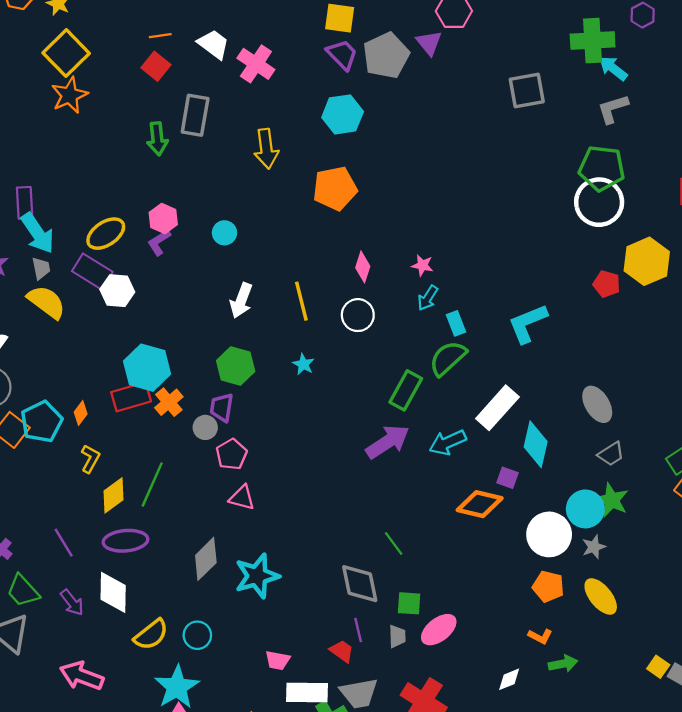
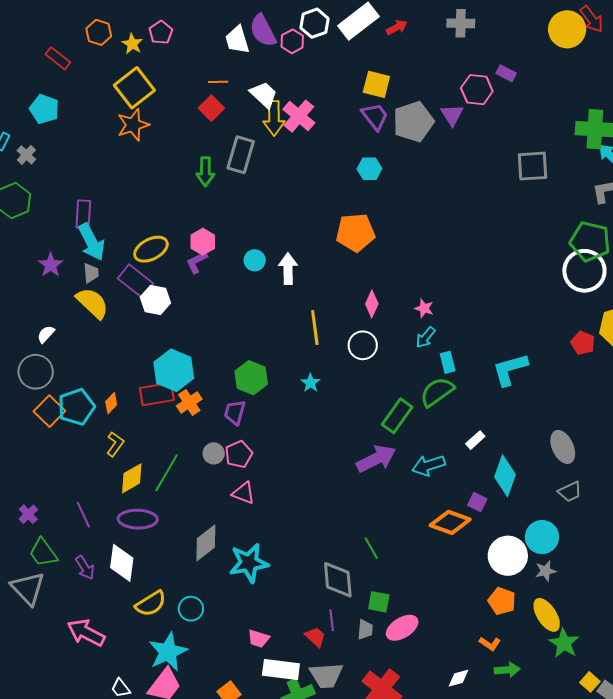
cyan hexagon: (343, 114) -> (369, 169), size x0.7
yellow arrow: (266, 149) -> (274, 118), moved
white arrow: (241, 300) -> (288, 269), moved, turned 152
white rectangle: (497, 408) -> (475, 440), size x0.5
gray circle: (205, 427) -> (214, 453), moved
green star: (612, 500) -> (564, 643), moved

